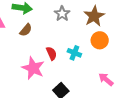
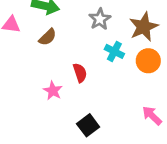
cyan cross: (74, 53) -> (114, 51), moved
pink star: (33, 68) -> (53, 91), size x0.6

